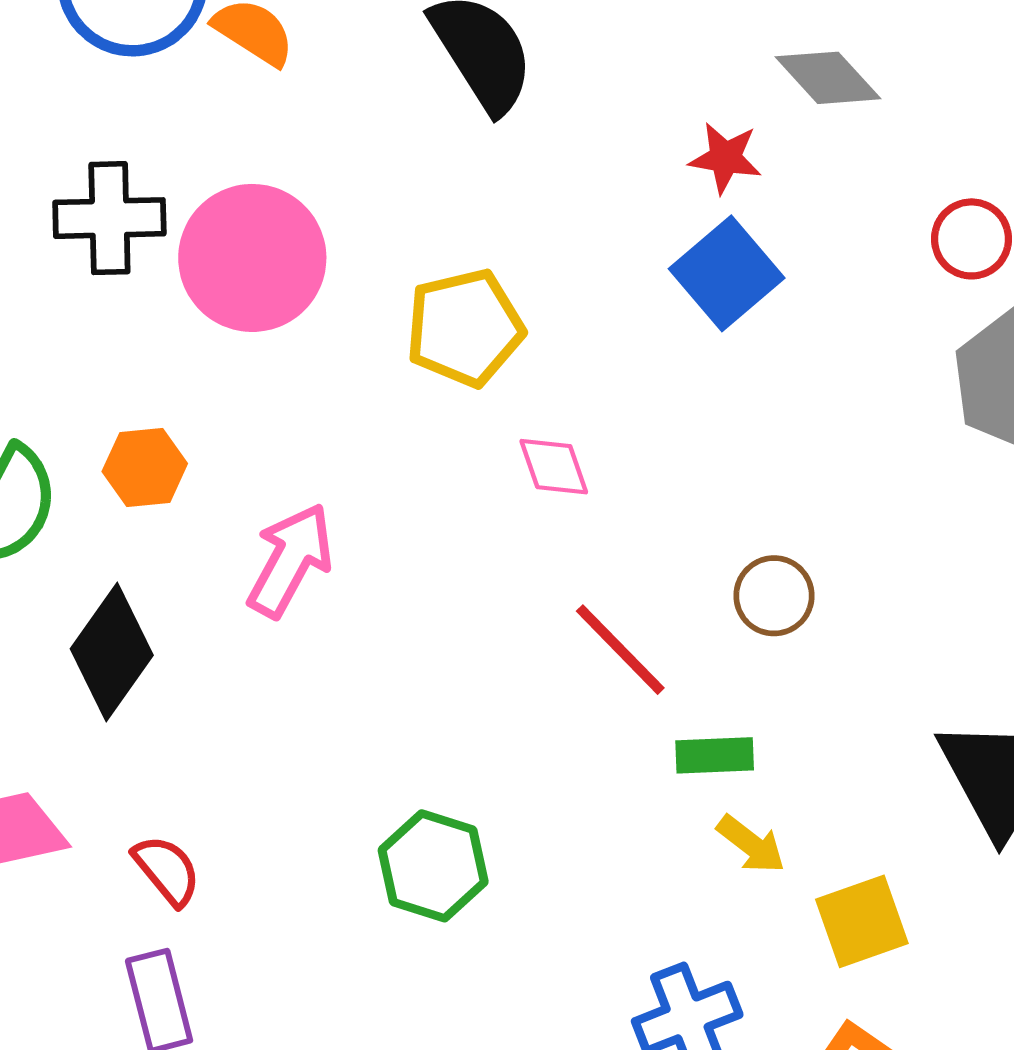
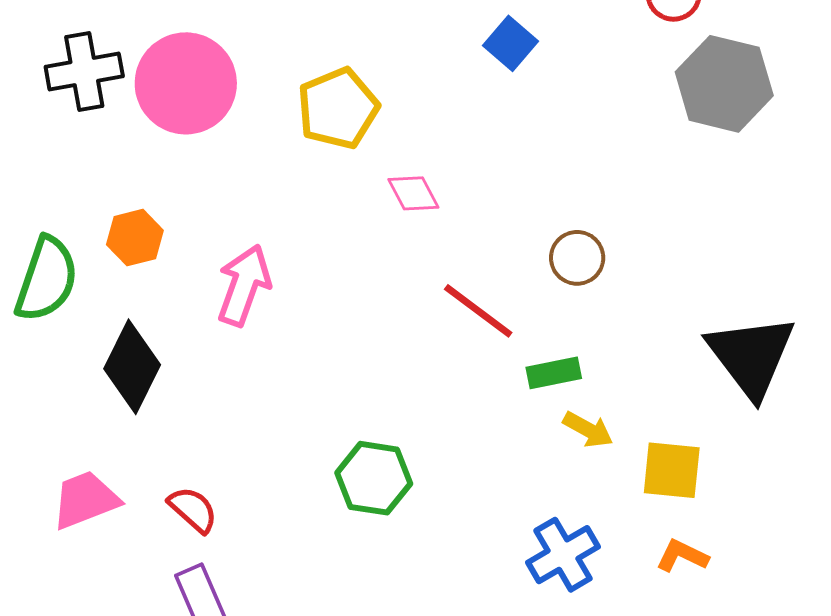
blue square: (727, 273) -> (510, 43), size x0.7
yellow square: (862, 921) -> (672, 470), turned 34

